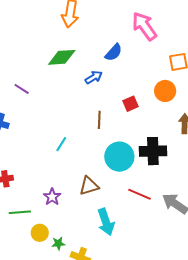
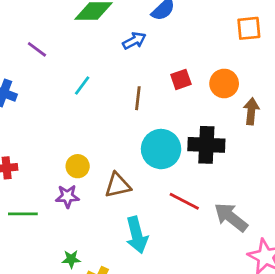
orange circle: (165, 91) -> (224, 83), moved
cyan line: (61, 144) -> (82, 85), moved
purple star: (52, 197) -> (67, 196), turned 30
yellow circle: (40, 233) -> (78, 166), moved

